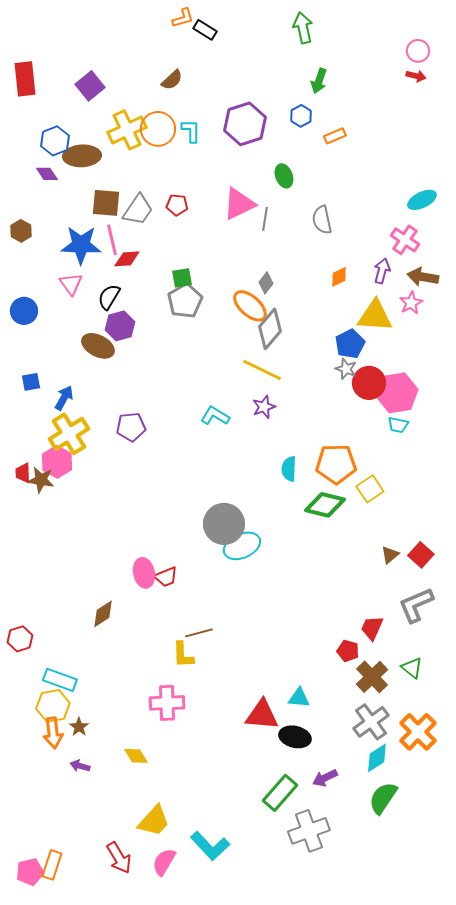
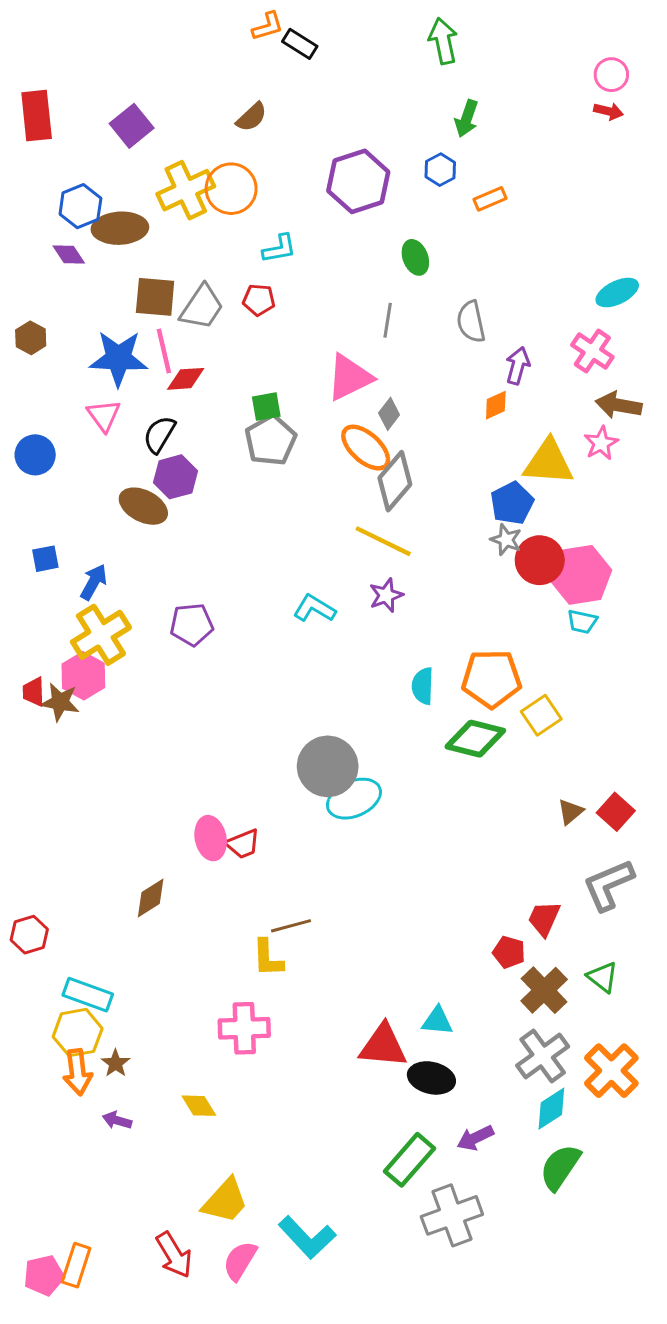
cyan L-shape: (191, 131) -> (279, 249), moved, turned 80
pink triangle: (239, 204) -> (350, 377), moved
purple arrow: (382, 271) -> (518, 366), moved

